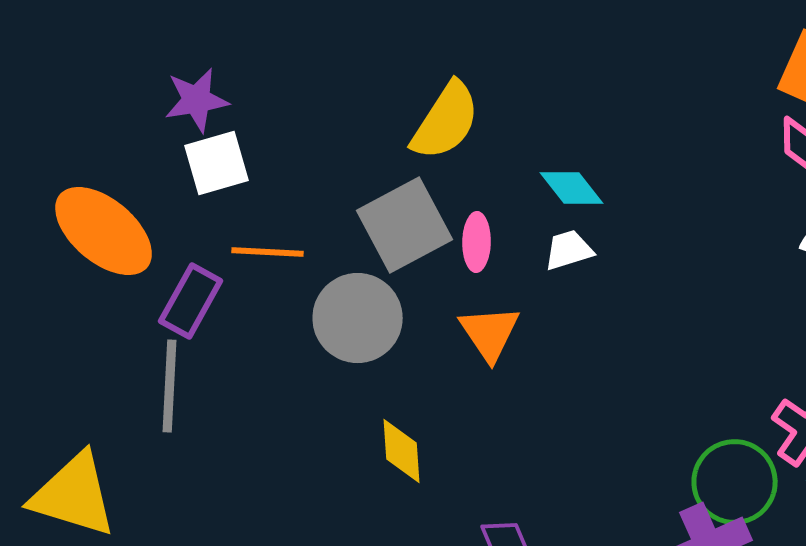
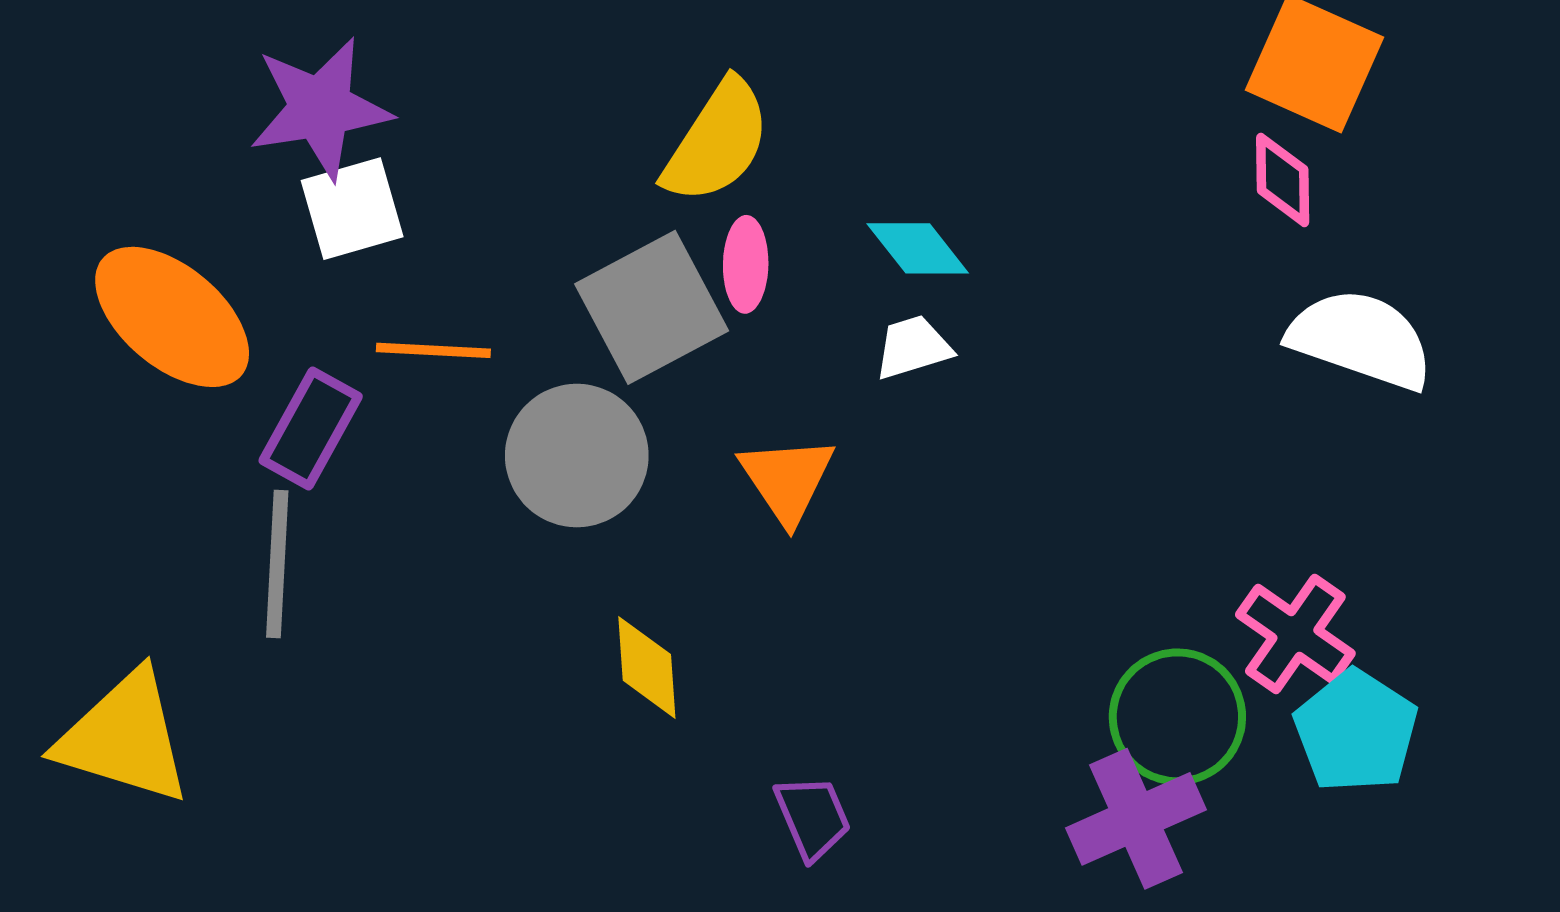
purple star: (197, 100) -> (320, 108), size x1.4
pink ellipse: (477, 242) -> (746, 264), moved

